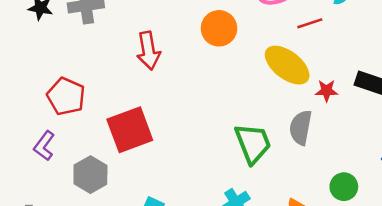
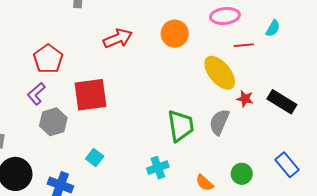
red arrow: (148, 51) -> (118, 38), turned -116
purple L-shape: (44, 146) -> (36, 94), moved

